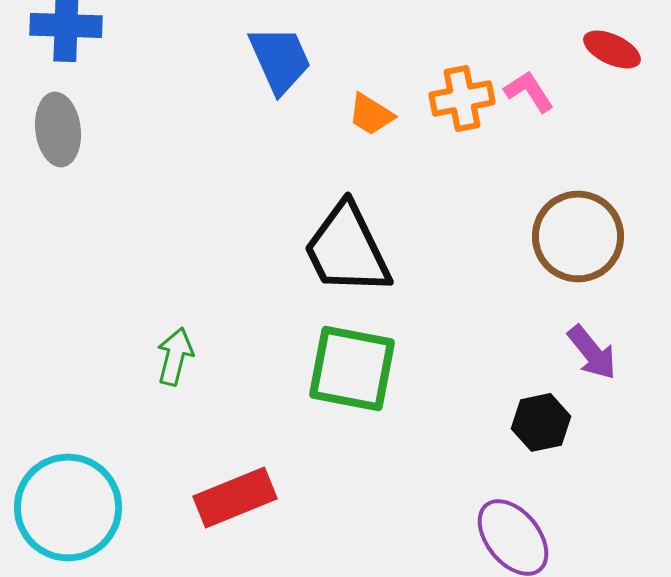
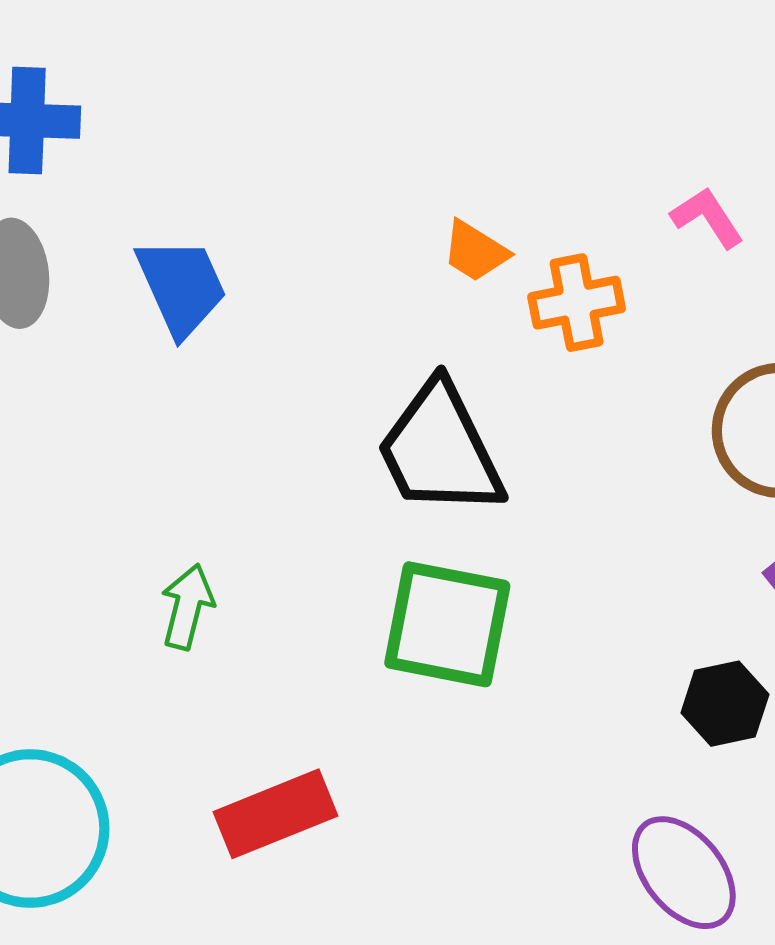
blue trapezoid: (280, 59) -> (181, 286), moved
orange cross: (462, 98) -> (577, 303), moved

